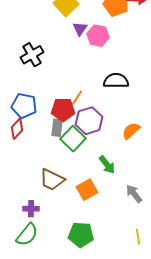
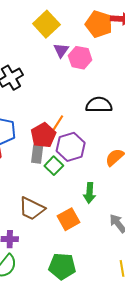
red pentagon: (63, 110) -> (43, 135), turned -30
green square: (73, 139) -> (54, 166), size x0.7
green arrow: (107, 165) -> (89, 193), turned 42

